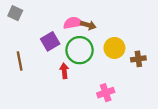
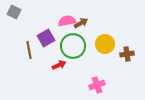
brown arrow: (88, 25) -> (81, 23), turned -48
brown line: (20, 61) -> (29, 50), moved
red arrow: (64, 71) -> (59, 65), turned 72

